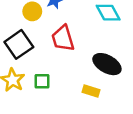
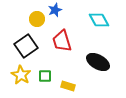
yellow rectangle: (91, 91) -> (68, 86), moved

